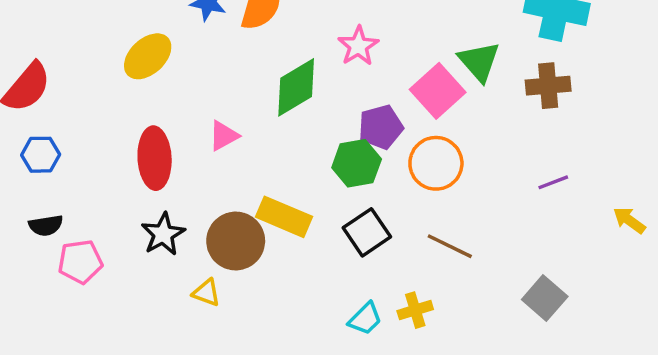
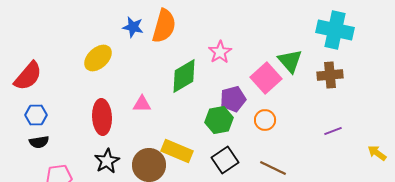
pink triangle: (224, 136) -> (142, 104), turned 30
orange circle: (436, 163) -> (265, 120), size x0.7
black semicircle: (46, 225) -> (39, 142), moved

